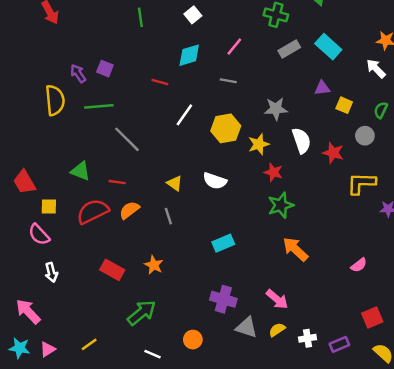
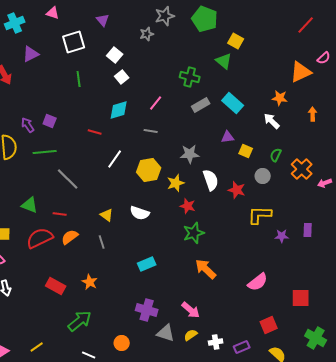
pink semicircle: (359, 265) -> (258, 282), size x1.5

